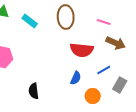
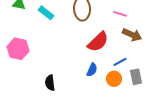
red semicircle: (82, 50) -> (98, 42), turned -50
gray rectangle: (120, 85) -> (136, 77), turned -42
orange circle: (93, 96) -> (114, 79), moved

